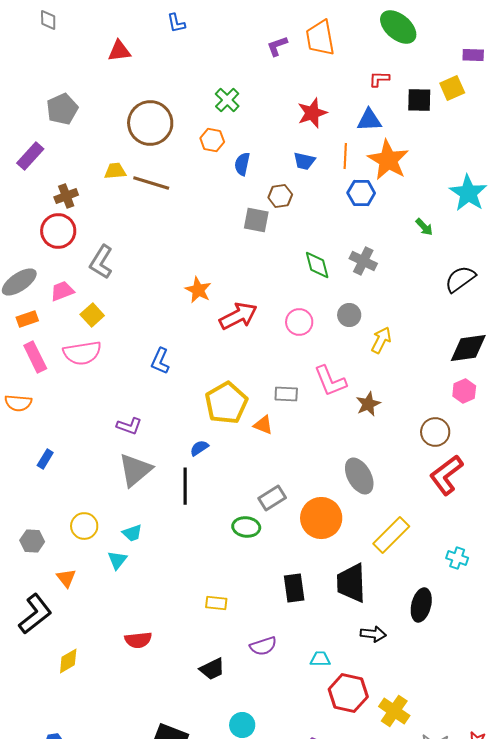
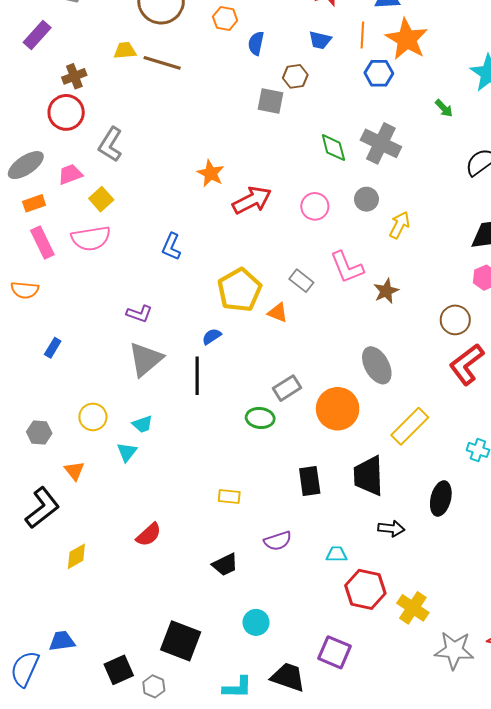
gray cross: (363, 261) -> (381, 143), size x1.4
gray rectangle: (286, 394) -> (301, 281), turned 35
red semicircle: (138, 640) -> (149, 535), turned -36

